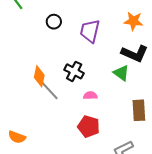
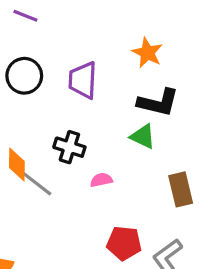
orange star: (133, 21) -> (147, 53), turned 30
black circle: (54, 22) -> (24, 76), size x1.5
red pentagon: (89, 127) -> (124, 243), moved

